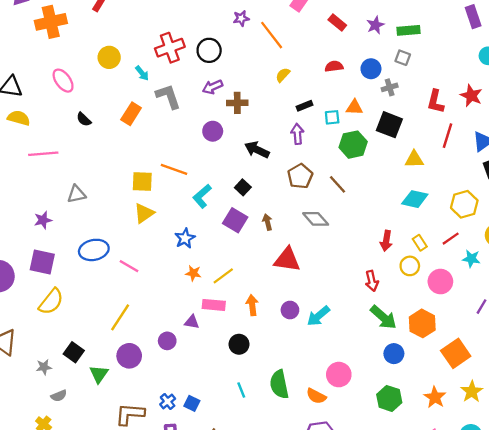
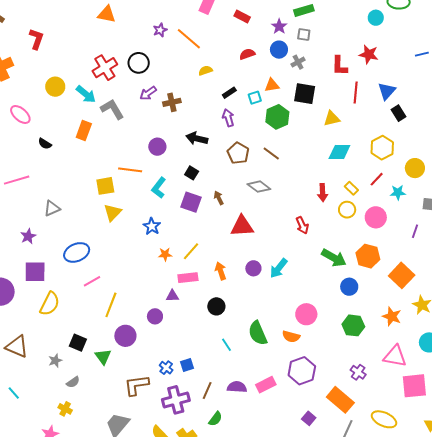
purple star: (375, 25) -> (279, 26), moved
cyan arrow: (142, 73) -> (86, 94), size x1.5
yellow semicircle: (283, 75) -> (205, 71), turned 40
purple circle: (213, 131) -> (157, 147), moved
pink line: (129, 266) -> (92, 281), moved, turned -48
red arrow: (372, 281) -> (302, 225), moved
blue square: (192, 403) -> (187, 365), turned -32

